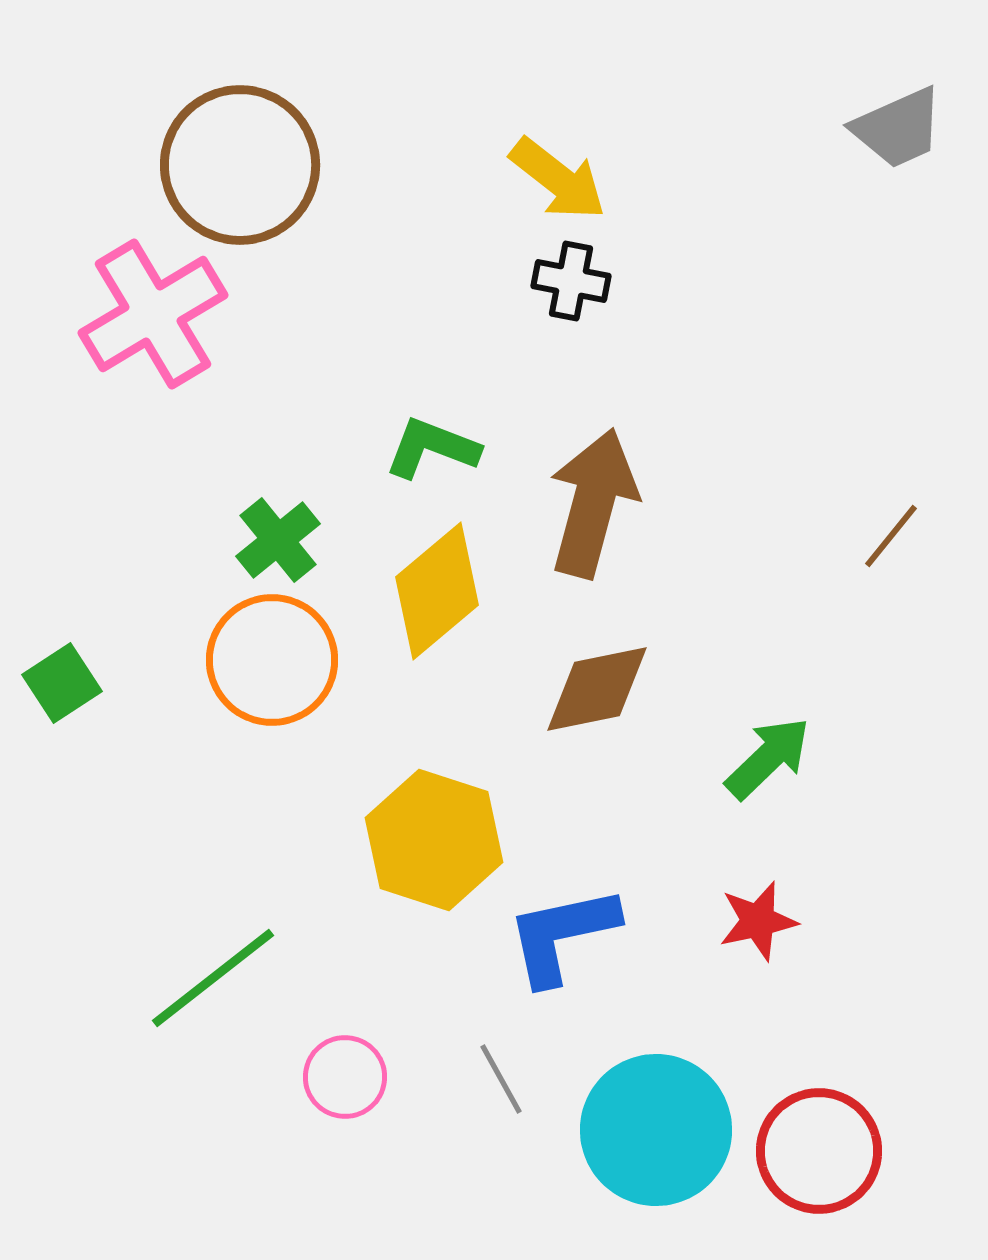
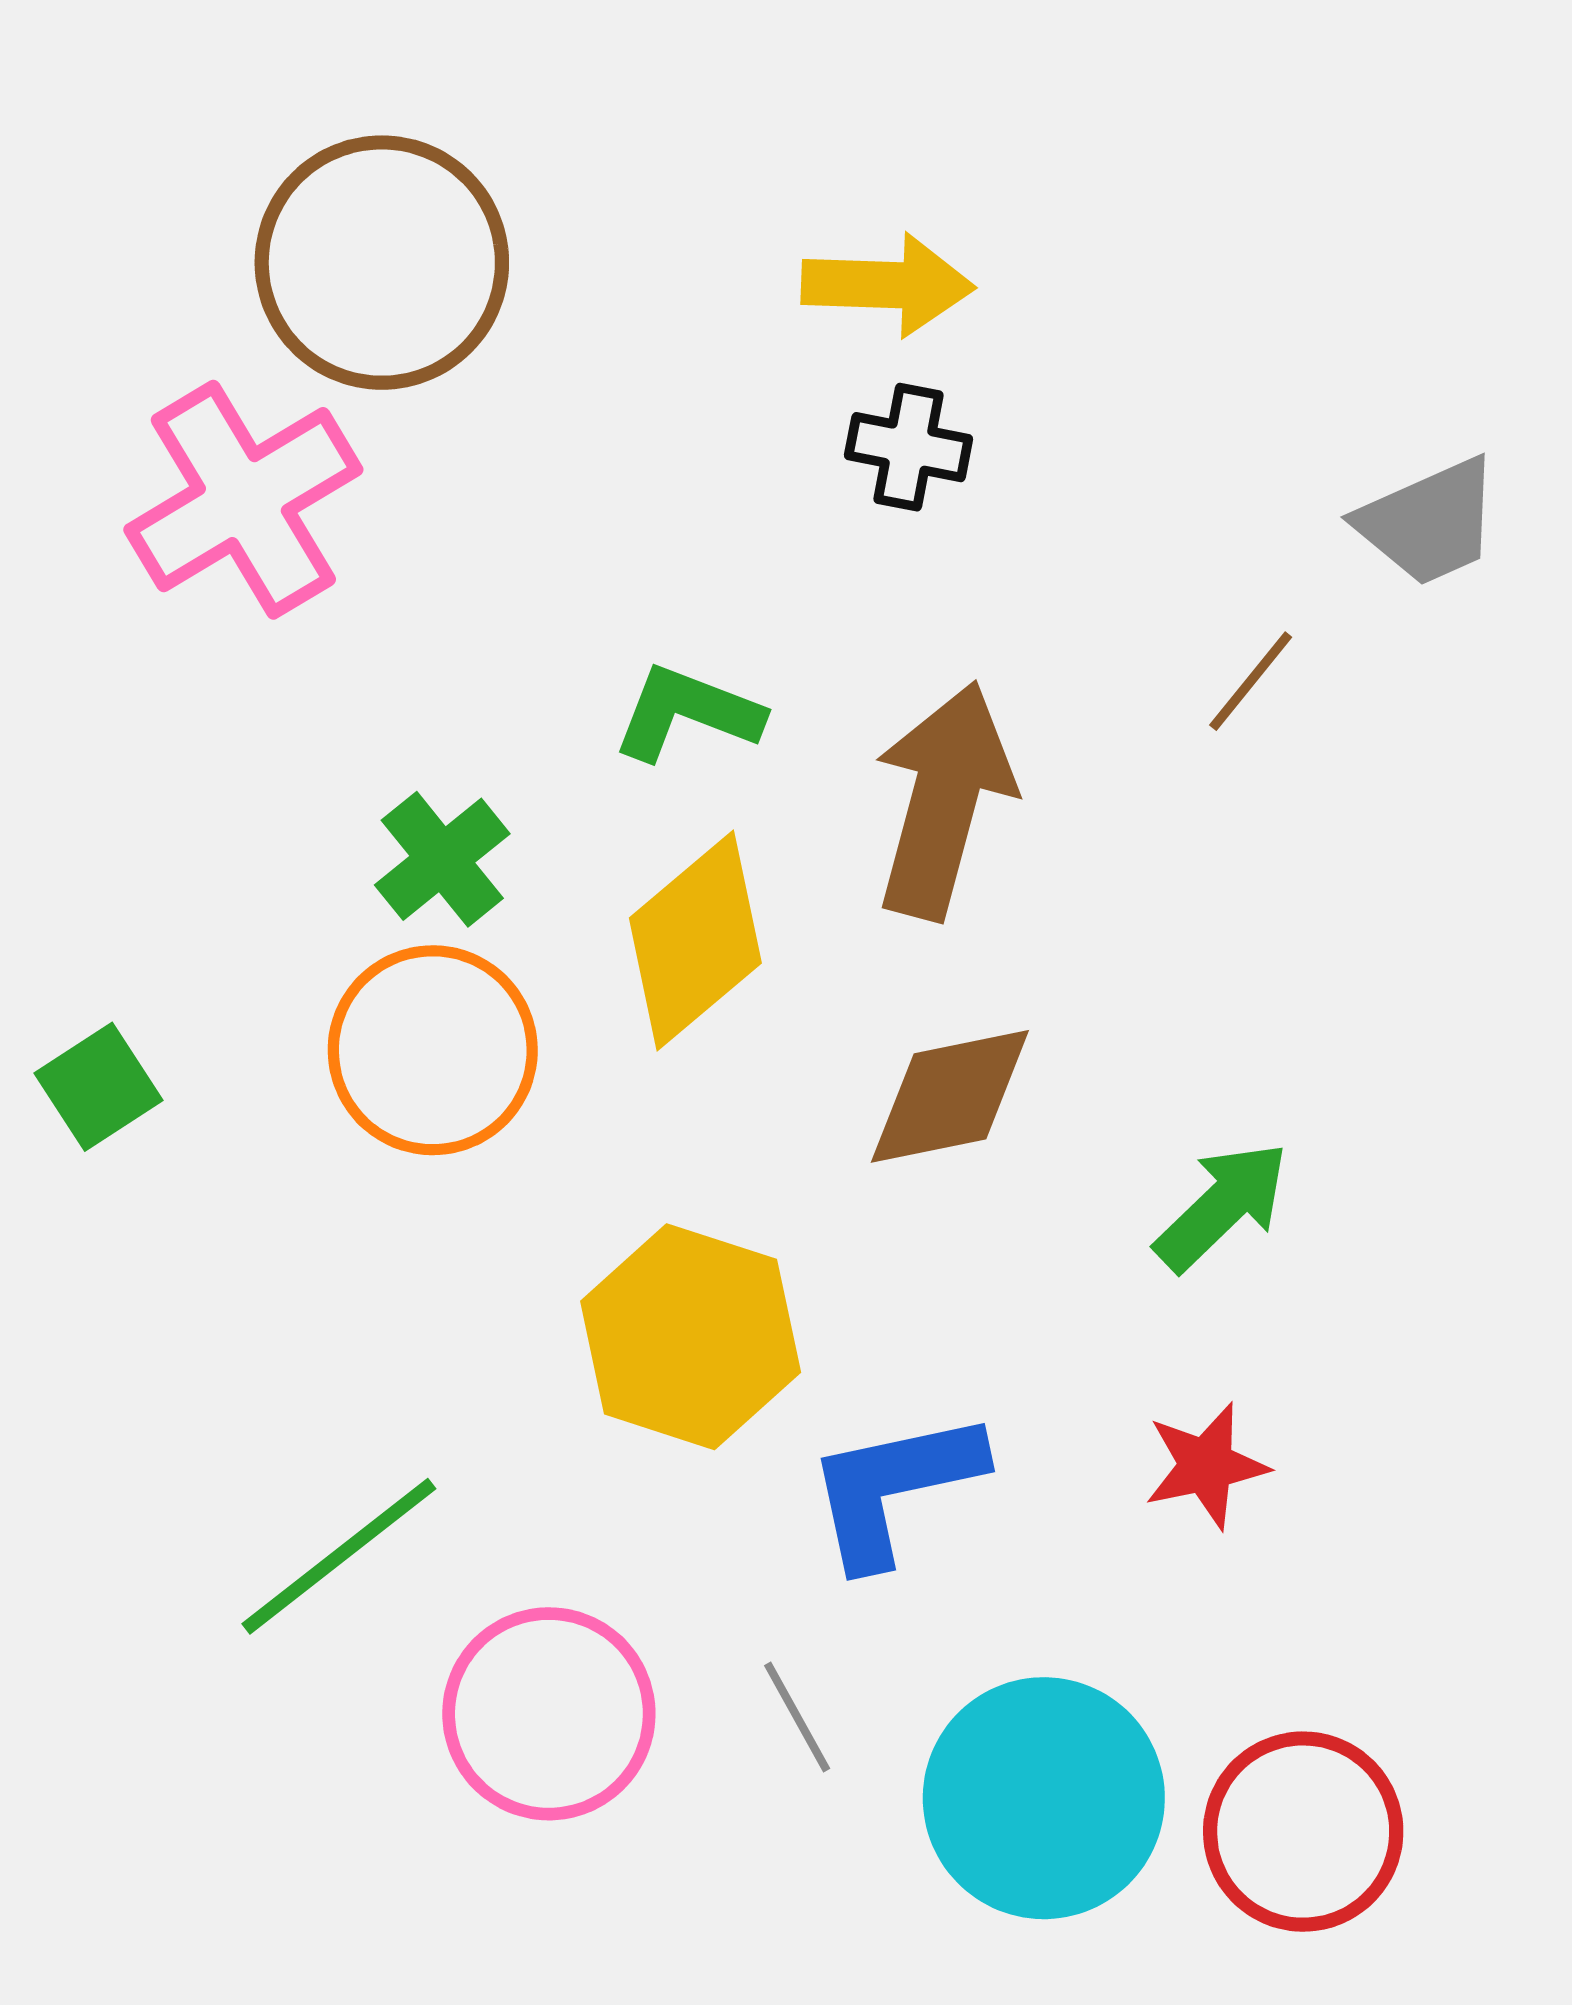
gray trapezoid: (898, 128) -> (1429, 522), moved
yellow arrow: (558, 179) -> (888, 285), turned -36
brown line: (891, 536) -> (1251, 681), moved
pink circle: (345, 1077) -> (549, 1714), size x1.6

